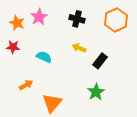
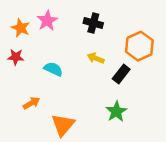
orange hexagon: (116, 20) -> (139, 46), moved

